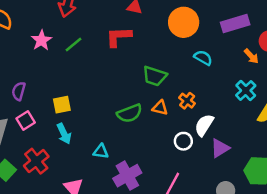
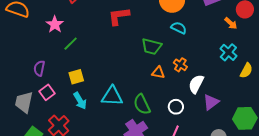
green line: (73, 44) -> (71, 44), moved
cyan semicircle: (203, 58) -> (179, 28), moved
green semicircle: (129, 113) -> (142, 104), moved, turned 90
white circle: (183, 141) -> (176, 107), moved
cyan triangle: (101, 151) -> (112, 96), moved, size x1.6

